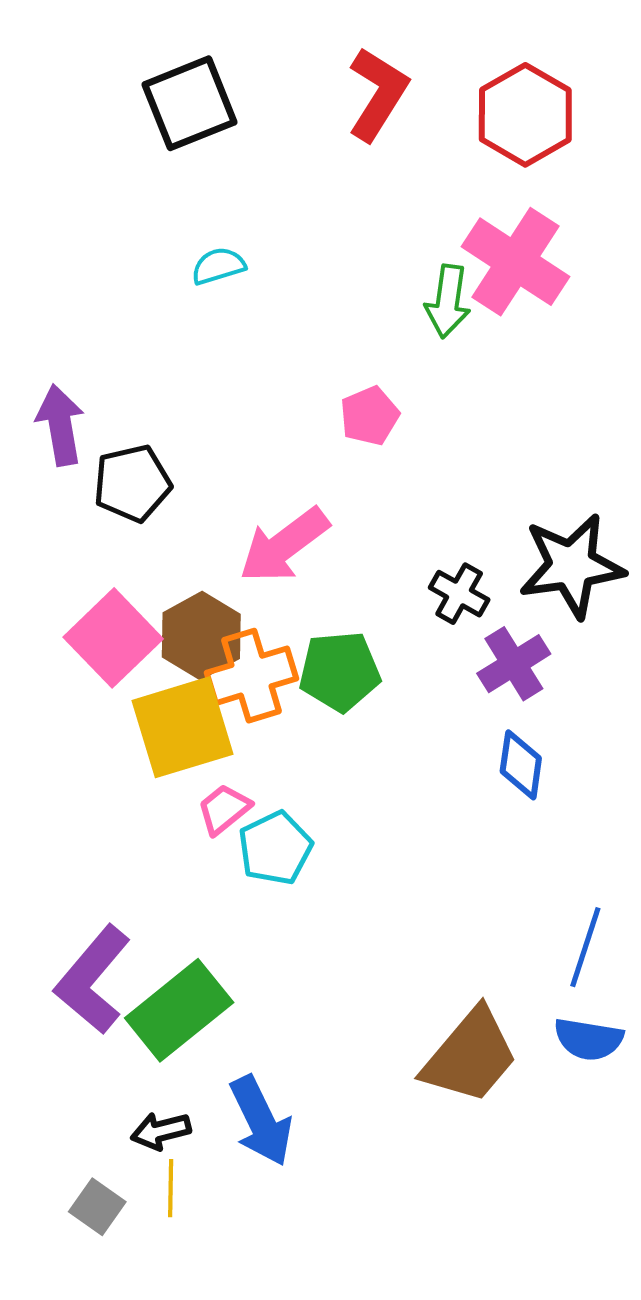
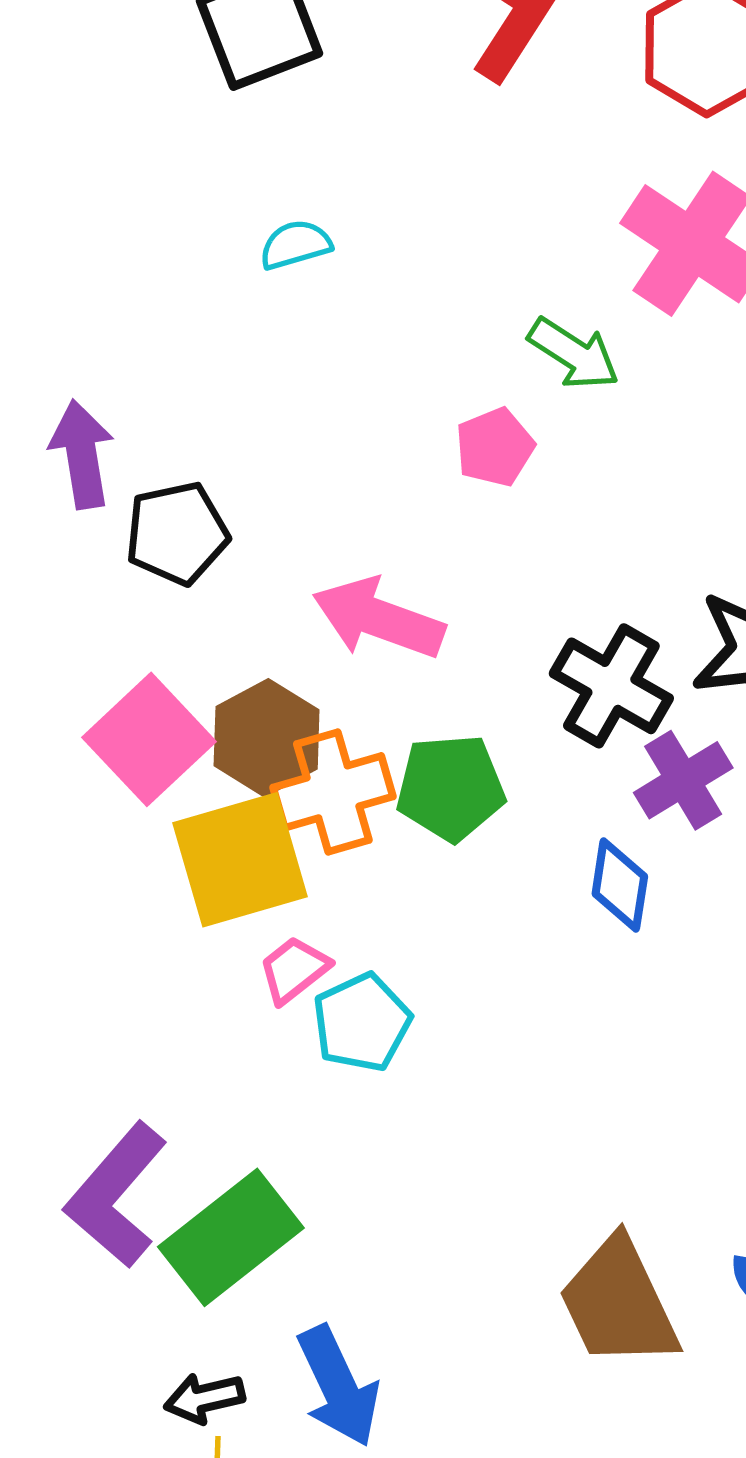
green arrow: (448, 301) -> (574, 354), moved, turned -66
pink arrow: (284, 545) -> (378, 618), turned 56
black cross: (459, 594) -> (611, 686), size x1.5
blue diamond: (521, 765) -> (620, 885), moved
brown trapezoid: (470, 1056) -> (619, 1303), turned 114

